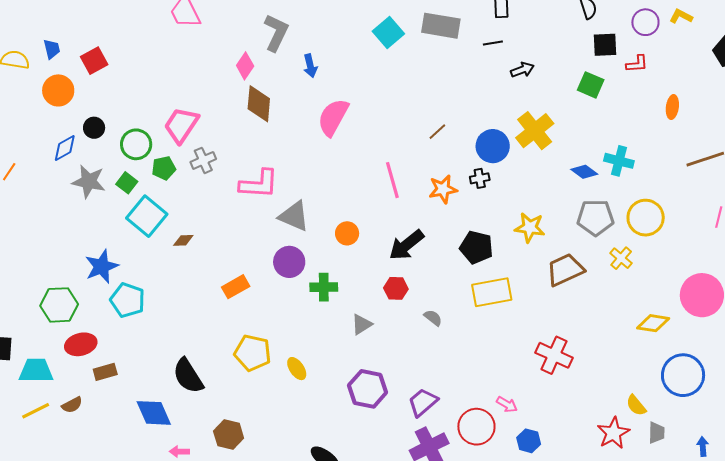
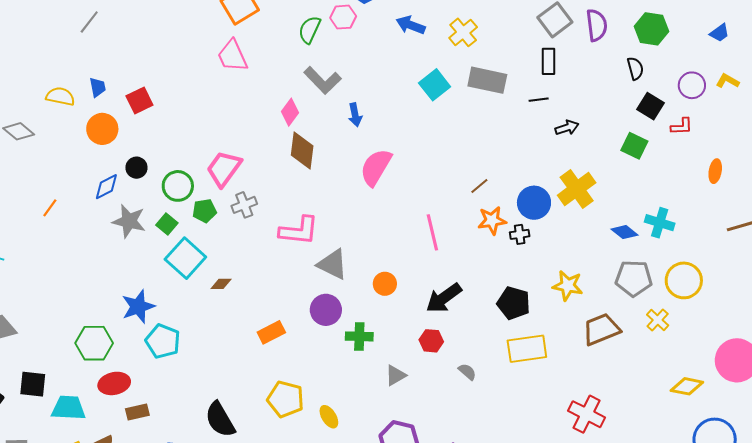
gray L-shape: (276, 33) -> (322, 80), turned 108
black square: (605, 45) -> (651, 106), turned 32
orange star: (443, 189) -> (492, 220), moved

